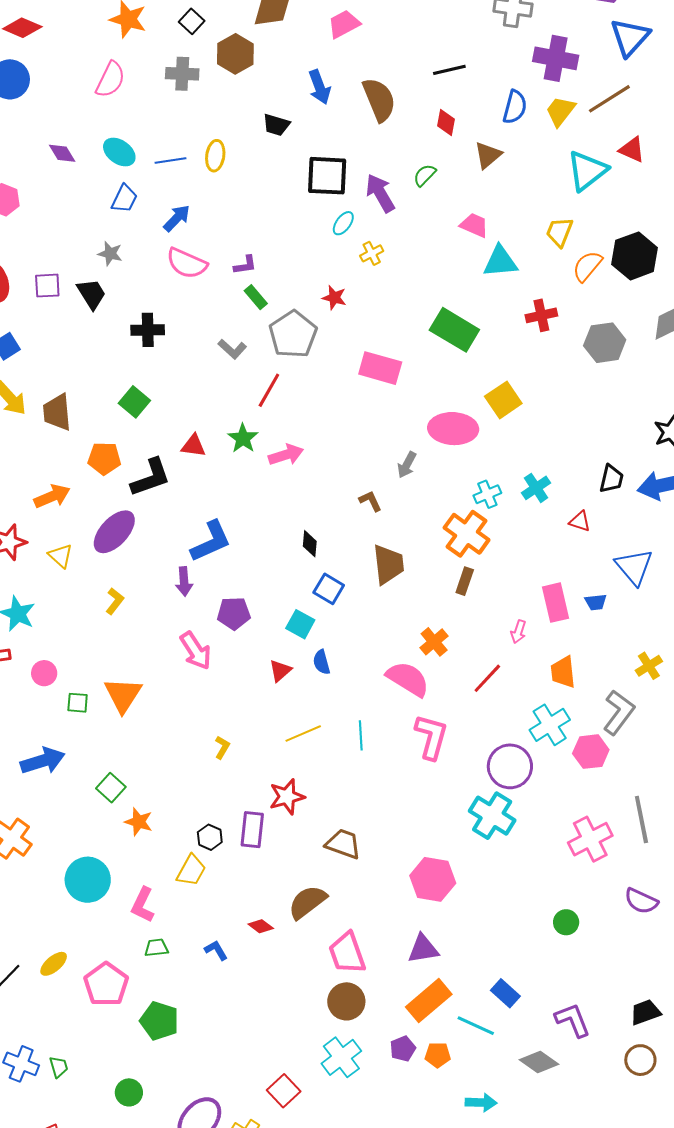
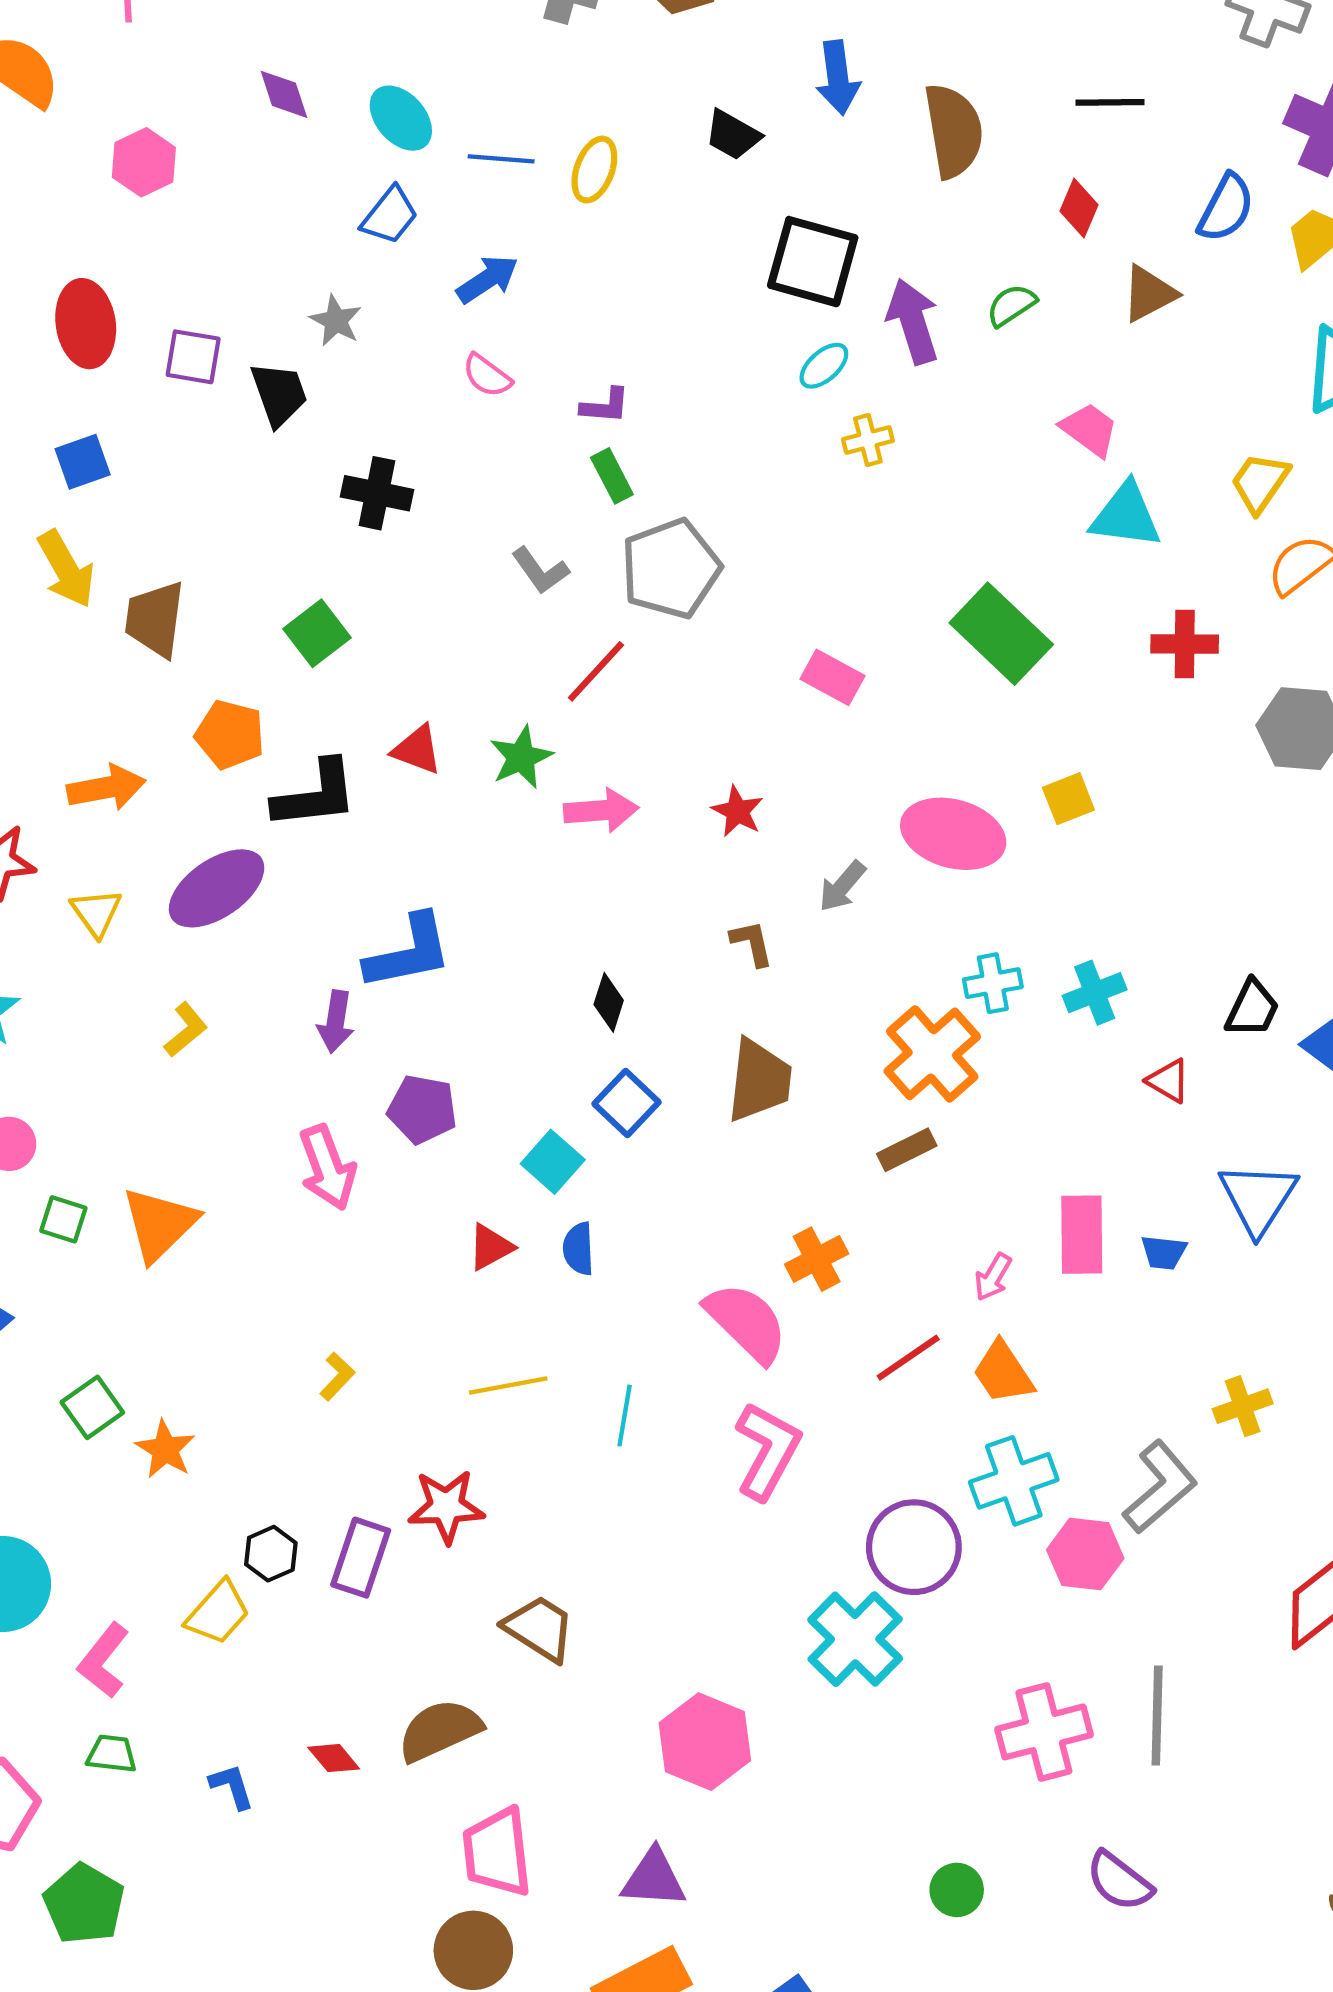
pink semicircle: (187, 263) -> (487, 376), size x0.6
red star: (334, 298) -> (737, 811), moved
pink rectangle: (380, 368) -> (832, 677), size x0.7
yellow square: (503, 400) -> (1068, 799), size x0.7
brown rectangle: (465, 581) -> (907, 1150), turned 32
orange trapezoid: (563, 672) -> (1003, 1373), moved, turned -40
orange star: (139, 822) -> (165, 1449), moved

